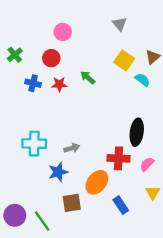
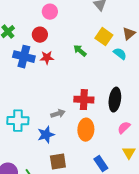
green arrow: (88, 77) -> (80, 51), moved
blue cross: (33, 83) -> (24, 57), size x1.5
cyan cross: (34, 144) -> (18, 121), moved
red cross: (118, 158) -> (84, 100), moved
orange ellipse: (97, 182) -> (86, 130), moved, turned -35

